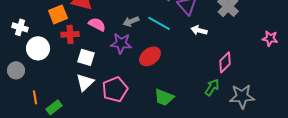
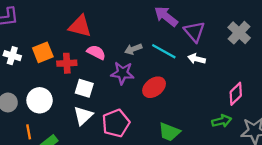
orange square: (58, 14) -> (43, 52), moved
white arrow: (199, 30) -> (197, 59), moved
white circle: (38, 48) -> (40, 100), moved
green arrow: (212, 87) -> (222, 121), turned 42

